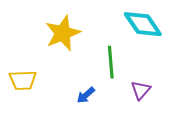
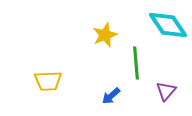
yellow star: (63, 33) -> (105, 35), moved, size x0.7

